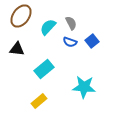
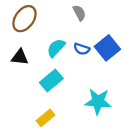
gray semicircle: (71, 23) -> (79, 13), moved
cyan semicircle: (48, 27) -> (56, 48), moved
blue square: (92, 41) -> (107, 48), size x1.5

